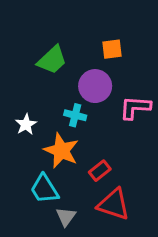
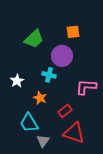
pink L-shape: (135, 108) -> (86, 87), moved
orange star: (61, 151) -> (40, 98), size x0.6

